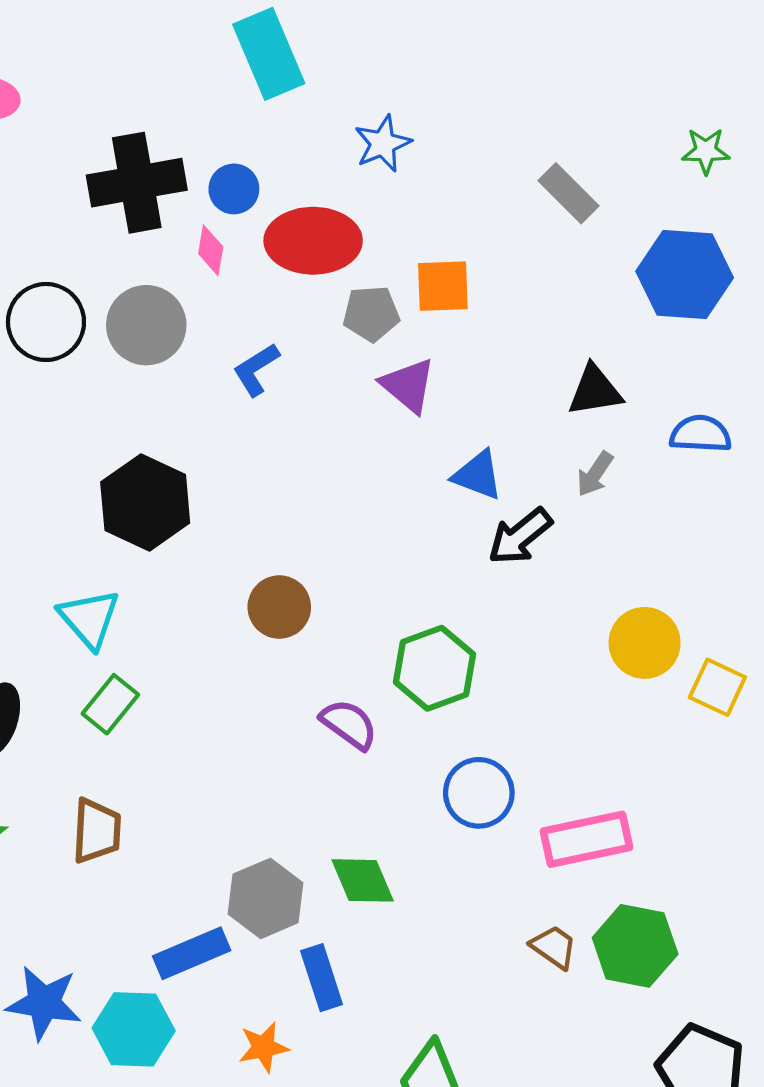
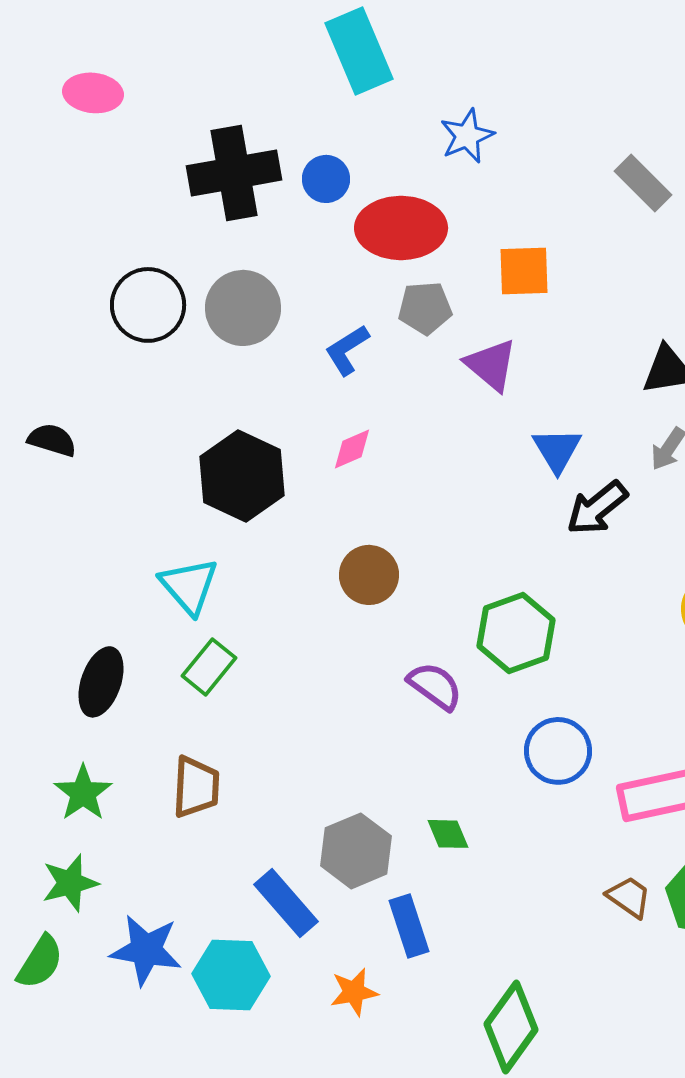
pink diamond: (211, 250) -> (352, 449), moved, turned 57
gray pentagon: (371, 314) -> (425, 308), moved
blue triangle: (478, 475) -> (557, 450), turned 38
green diamond: (363, 880) -> (448, 834), size x0.7
blue rectangle: (192, 953) -> (286, 903), turned 72

